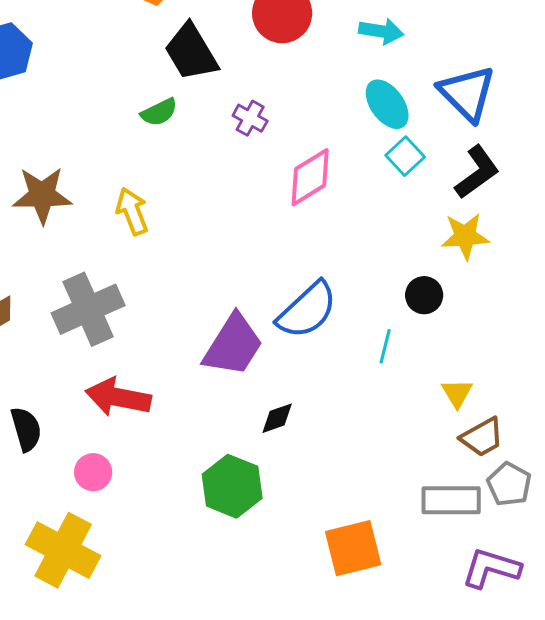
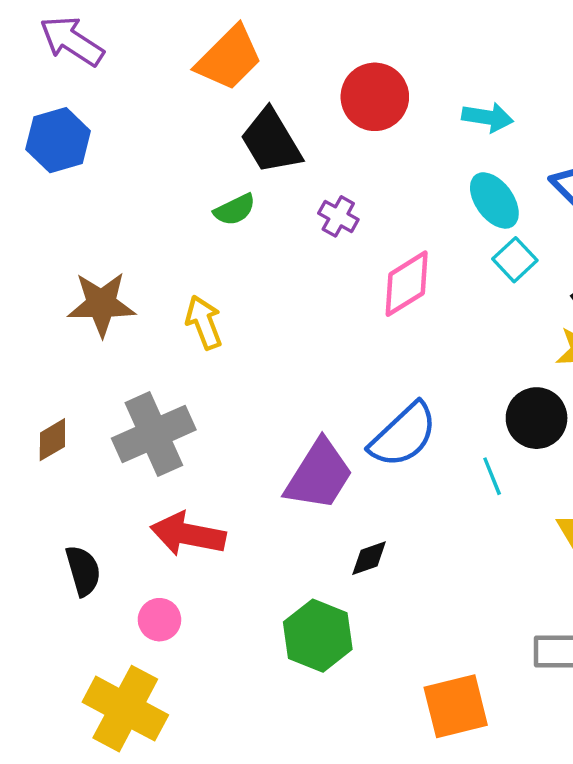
black circle: (424, 295) -> (537, 418), size x1.4
cyan line: (385, 346) -> (492, 476), turned -36

